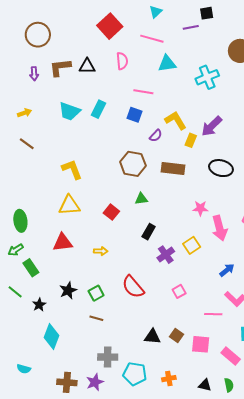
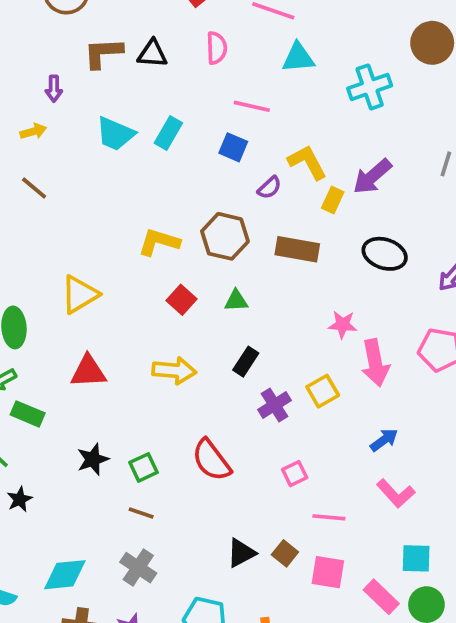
purple arrow: (34, 74) -> (54, 89), moved
yellow L-shape: (72, 169) -> (159, 242), moved, turned -55
yellow triangle: (69, 205) -> (80, 294), moved, turned -30
red square: (111, 212) -> (181, 300), moved
yellow arrow: (101, 251) -> (174, 371), moved, size x1.6
green rectangle: (31, 268) -> (28, 414), turned -36
black star: (39, 305) -> (20, 499), moved
pink line: (213, 314) -> (329, 517), moved
cyan diamond: (51, 337) -> (65, 575), moved, turned 60
black triangle: (152, 337) -> (241, 553), turned -36
gray cross: (108, 357) -> (138, 568), moved, turned 30

